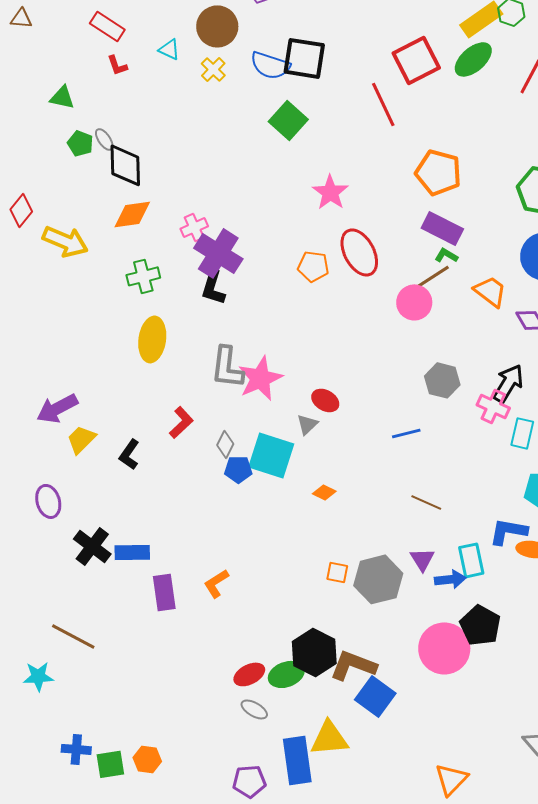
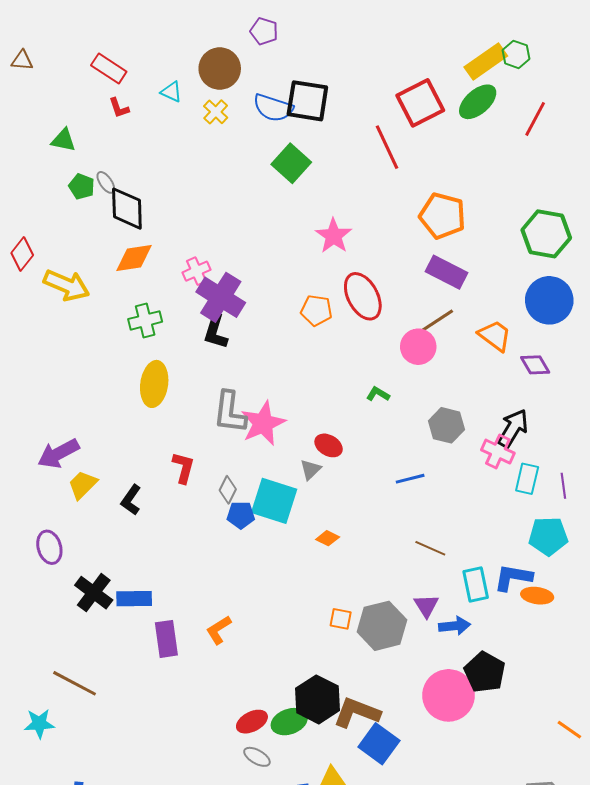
green L-shape: (446, 255) -> (378, 394), moved
red L-shape: (181, 422) -> (183, 468), turned -32
cyan rectangle: (471, 560) -> (476, 585), moved

